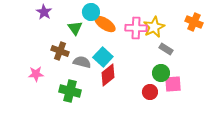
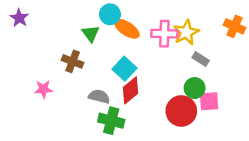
purple star: (44, 12) -> (19, 18), moved
gray semicircle: (82, 62) -> (99, 96), moved
green cross: (70, 91) -> (111, 121), moved
red circle: (150, 92) -> (181, 111), size x1.6

